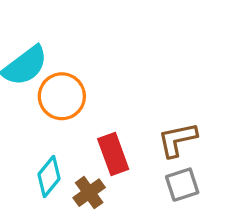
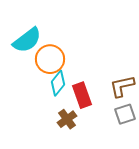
cyan diamond: (49, 177) -> (58, 83), moved

